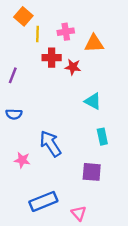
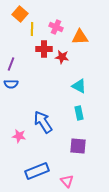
pink cross: (66, 32) -> (56, 27), turned 32
blue semicircle: (14, 114) -> (11, 84), moved
cyan rectangle: (102, 137) -> (79, 113), moved

